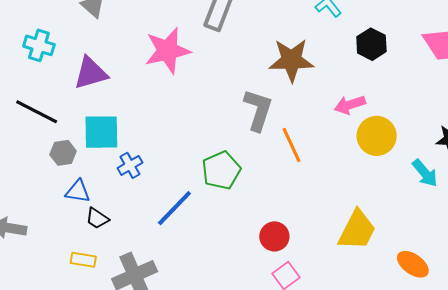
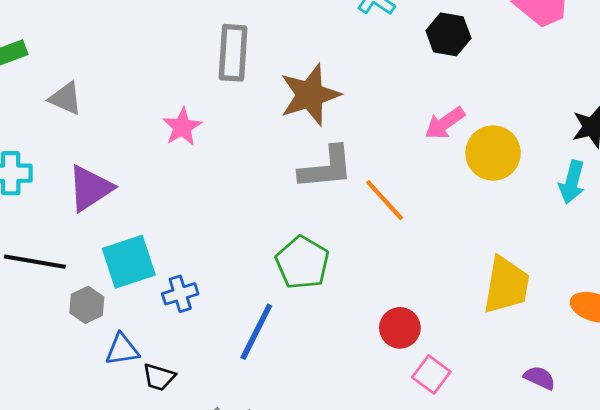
pink star: (168, 51) -> (182, 127), size x0.6
brown star: (291, 60) -> (310, 95), moved
gray L-shape: (258, 110) -> (326, 168), turned 84
blue cross: (130, 165) -> (180, 294), turned 30
cyan arrow: (425, 173) -> (572, 182), turned 72

